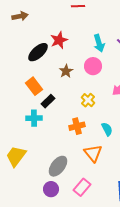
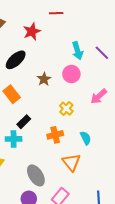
red star: (59, 40) -> (32, 31), moved
black rectangle: (48, 101) -> (24, 122), moved
cyan cross: (34, 118) -> (14, 139), moved
gray ellipse: (58, 166) -> (36, 175), turned -70

